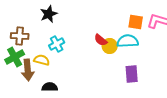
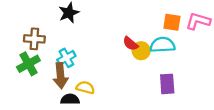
cyan cross: (57, 44) -> (66, 58), moved
yellow semicircle: (42, 60) -> (85, 87), moved
brown arrow: (28, 70) -> (60, 76), moved

